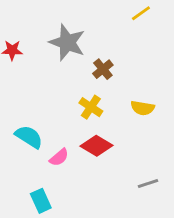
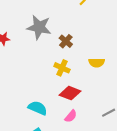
cyan semicircle: (29, 137) -> (38, 108), moved
pink semicircle: (59, 157) -> (71, 116), moved

